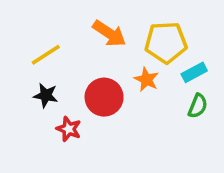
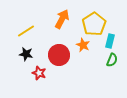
orange arrow: (109, 33) -> (62, 19), turned -96
yellow pentagon: (166, 42) -> (94, 24), turned -30
cyan rectangle: (194, 72) -> (110, 41), turned -48

